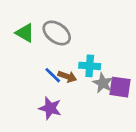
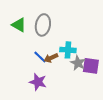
gray ellipse: (57, 33) -> (43, 25), turned 65
brown arrow: (67, 76) -> (51, 58), turned 136

